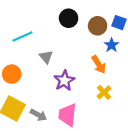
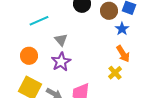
orange arrow: (99, 64) -> (123, 54), moved
purple star: (64, 81) -> (61, 62), moved

